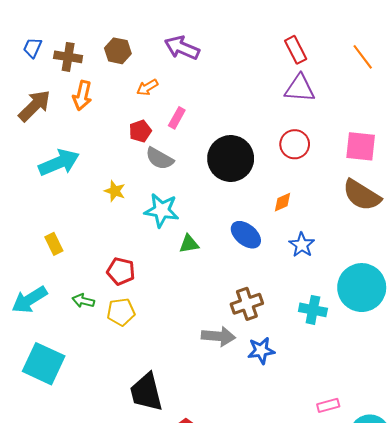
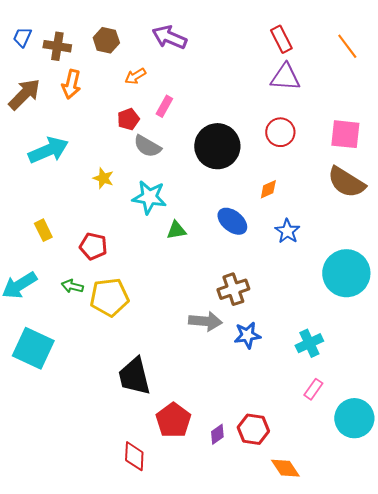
red pentagon: (121, 271) -> (93, 246), moved
cyan cross: (313, 310) -> (309, 343), moved, turned -36
yellow pentagon: (121, 312) -> (109, 297), size x1.4
pink rectangle: (328, 405) -> (313, 389), turned -40

